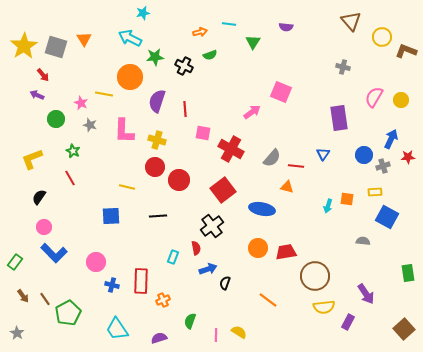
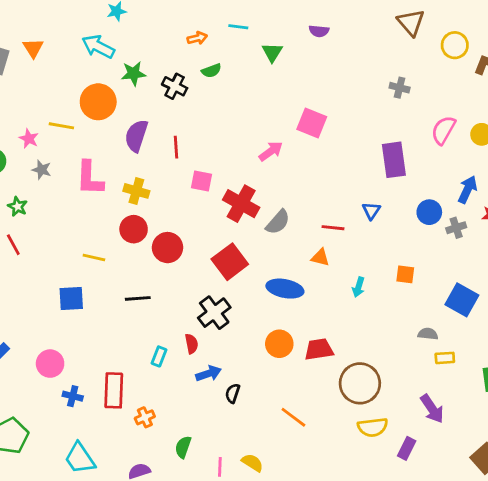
gray semicircle: (272, 158) -> (278, 222), moved
yellow rectangle: (375, 192) -> (445, 358), moved
cyan arrow: (328, 206) -> (359, 287), moved

